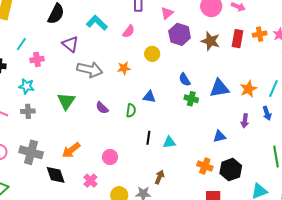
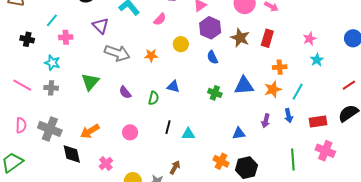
orange cross: (260, 34) -> (280, 67), moved
blue semicircle: (185, 80) -> (212, 57), moved
pink circle: (110, 157) -> (130, 132), moved

